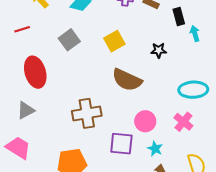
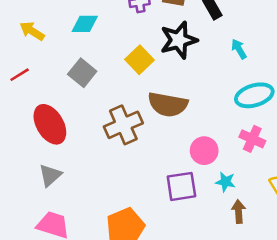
cyan arrow: (195, 33) -> (239, 49), moved
black star: (159, 50) -> (179, 40), moved, size x1.8
brown cross: (87, 113) -> (123, 125), moved

